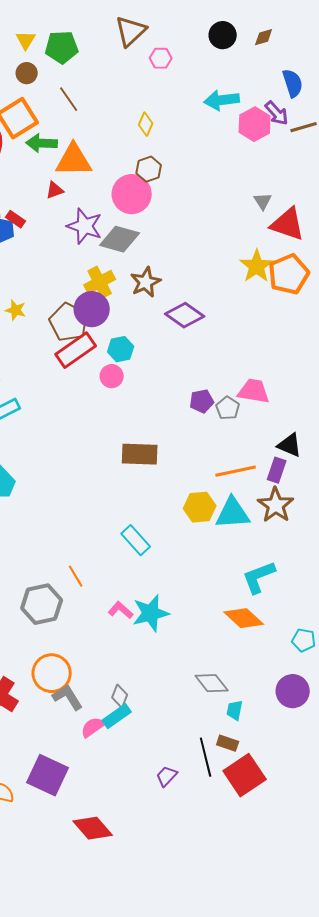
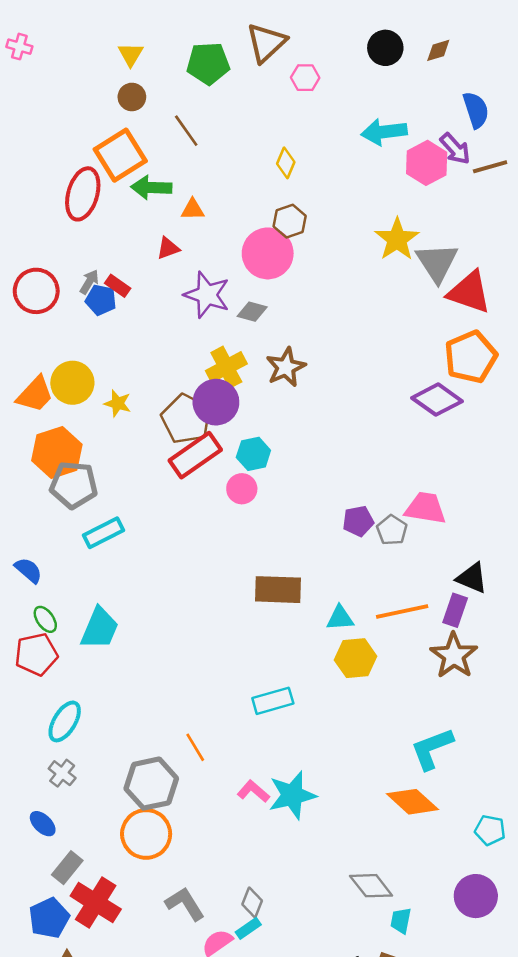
green pentagon: (62, 47) -> (208, 63), moved
orange triangle: (74, 160) -> (193, 209), size x0.5
gray triangle: (263, 201) -> (437, 262), size x1.8
gray diamond: (120, 239) -> (252, 312), size x0.6
yellow star: (257, 266) -> (397, 239), moved
purple diamond: (185, 315) -> (437, 400), moved
cyan triangle: (233, 513) -> (340, 618), moved, size x0.6
cyan rectangle: (136, 540) -> (273, 701), turned -64
orange circle: (52, 673) -> (146, 834), moved
cyan rectangle: (117, 716) -> (248, 928), size x0.7

